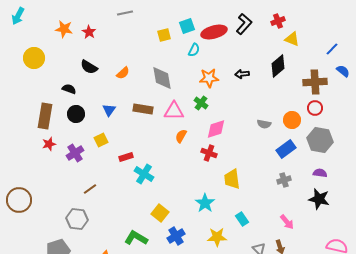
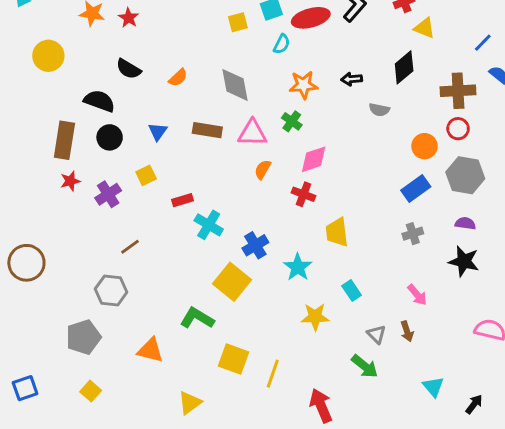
black semicircle: (69, 89) -> (99, 101), size x1.5
gray semicircle: (264, 124) -> (379, 110), moved
yellow square: (160, 213) -> (232, 282), size x1.4
blue cross: (176, 236) -> (255, 245), moved

